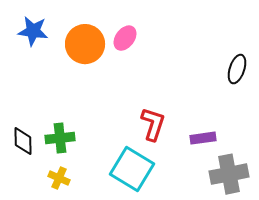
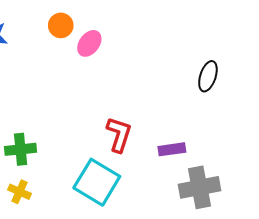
orange circle: (85, 44) -> (61, 25), moved, size x0.6

